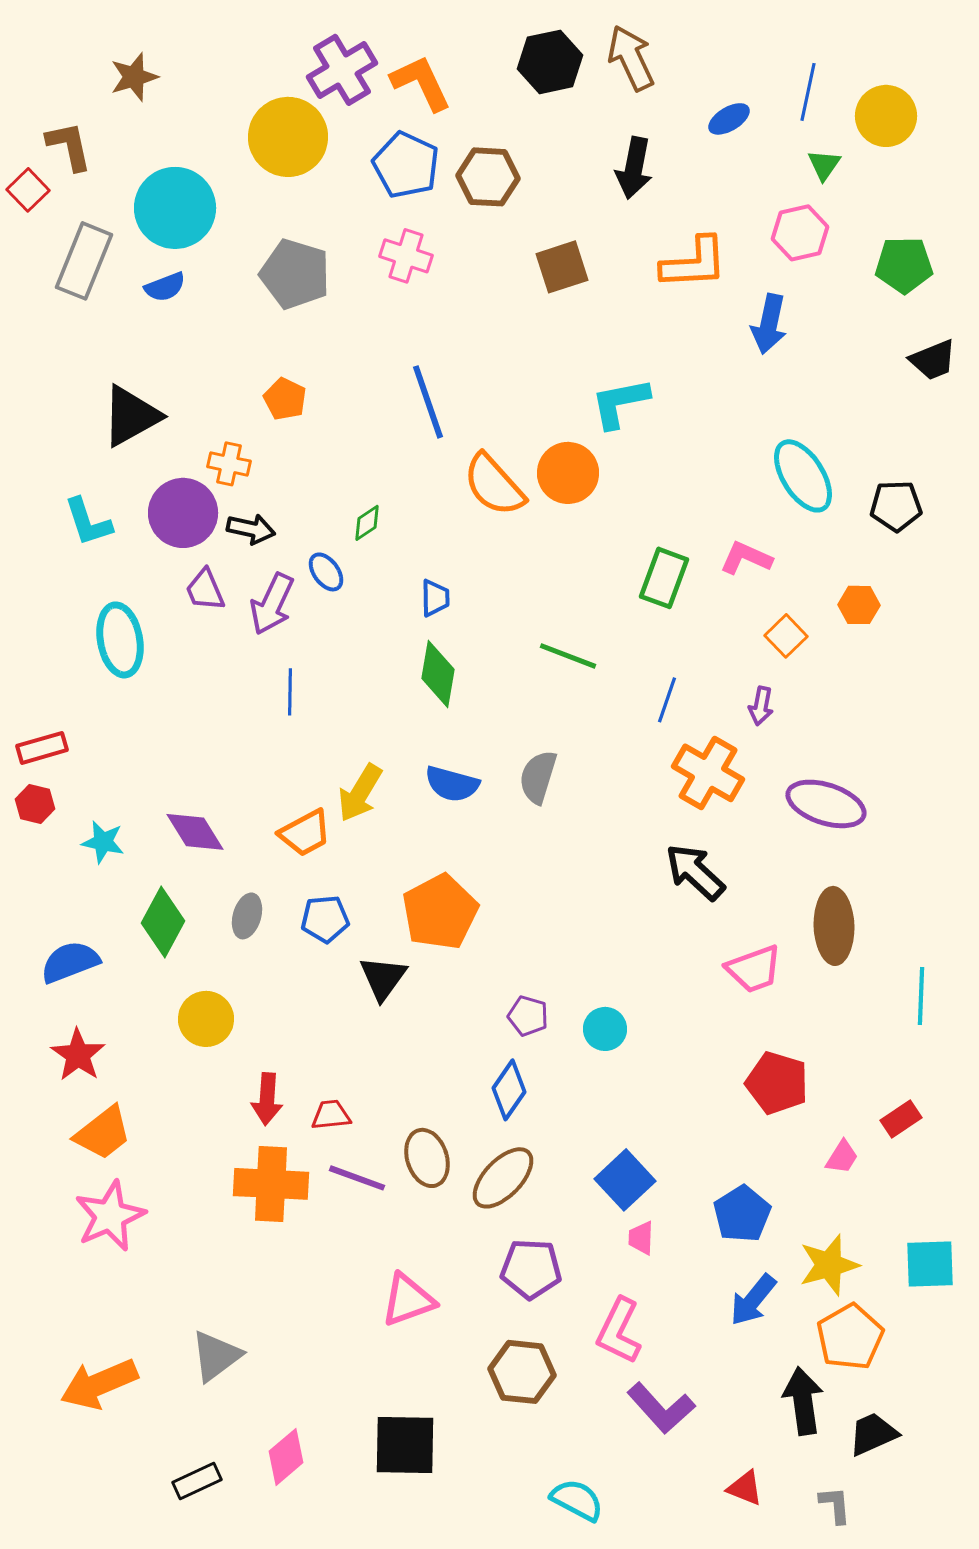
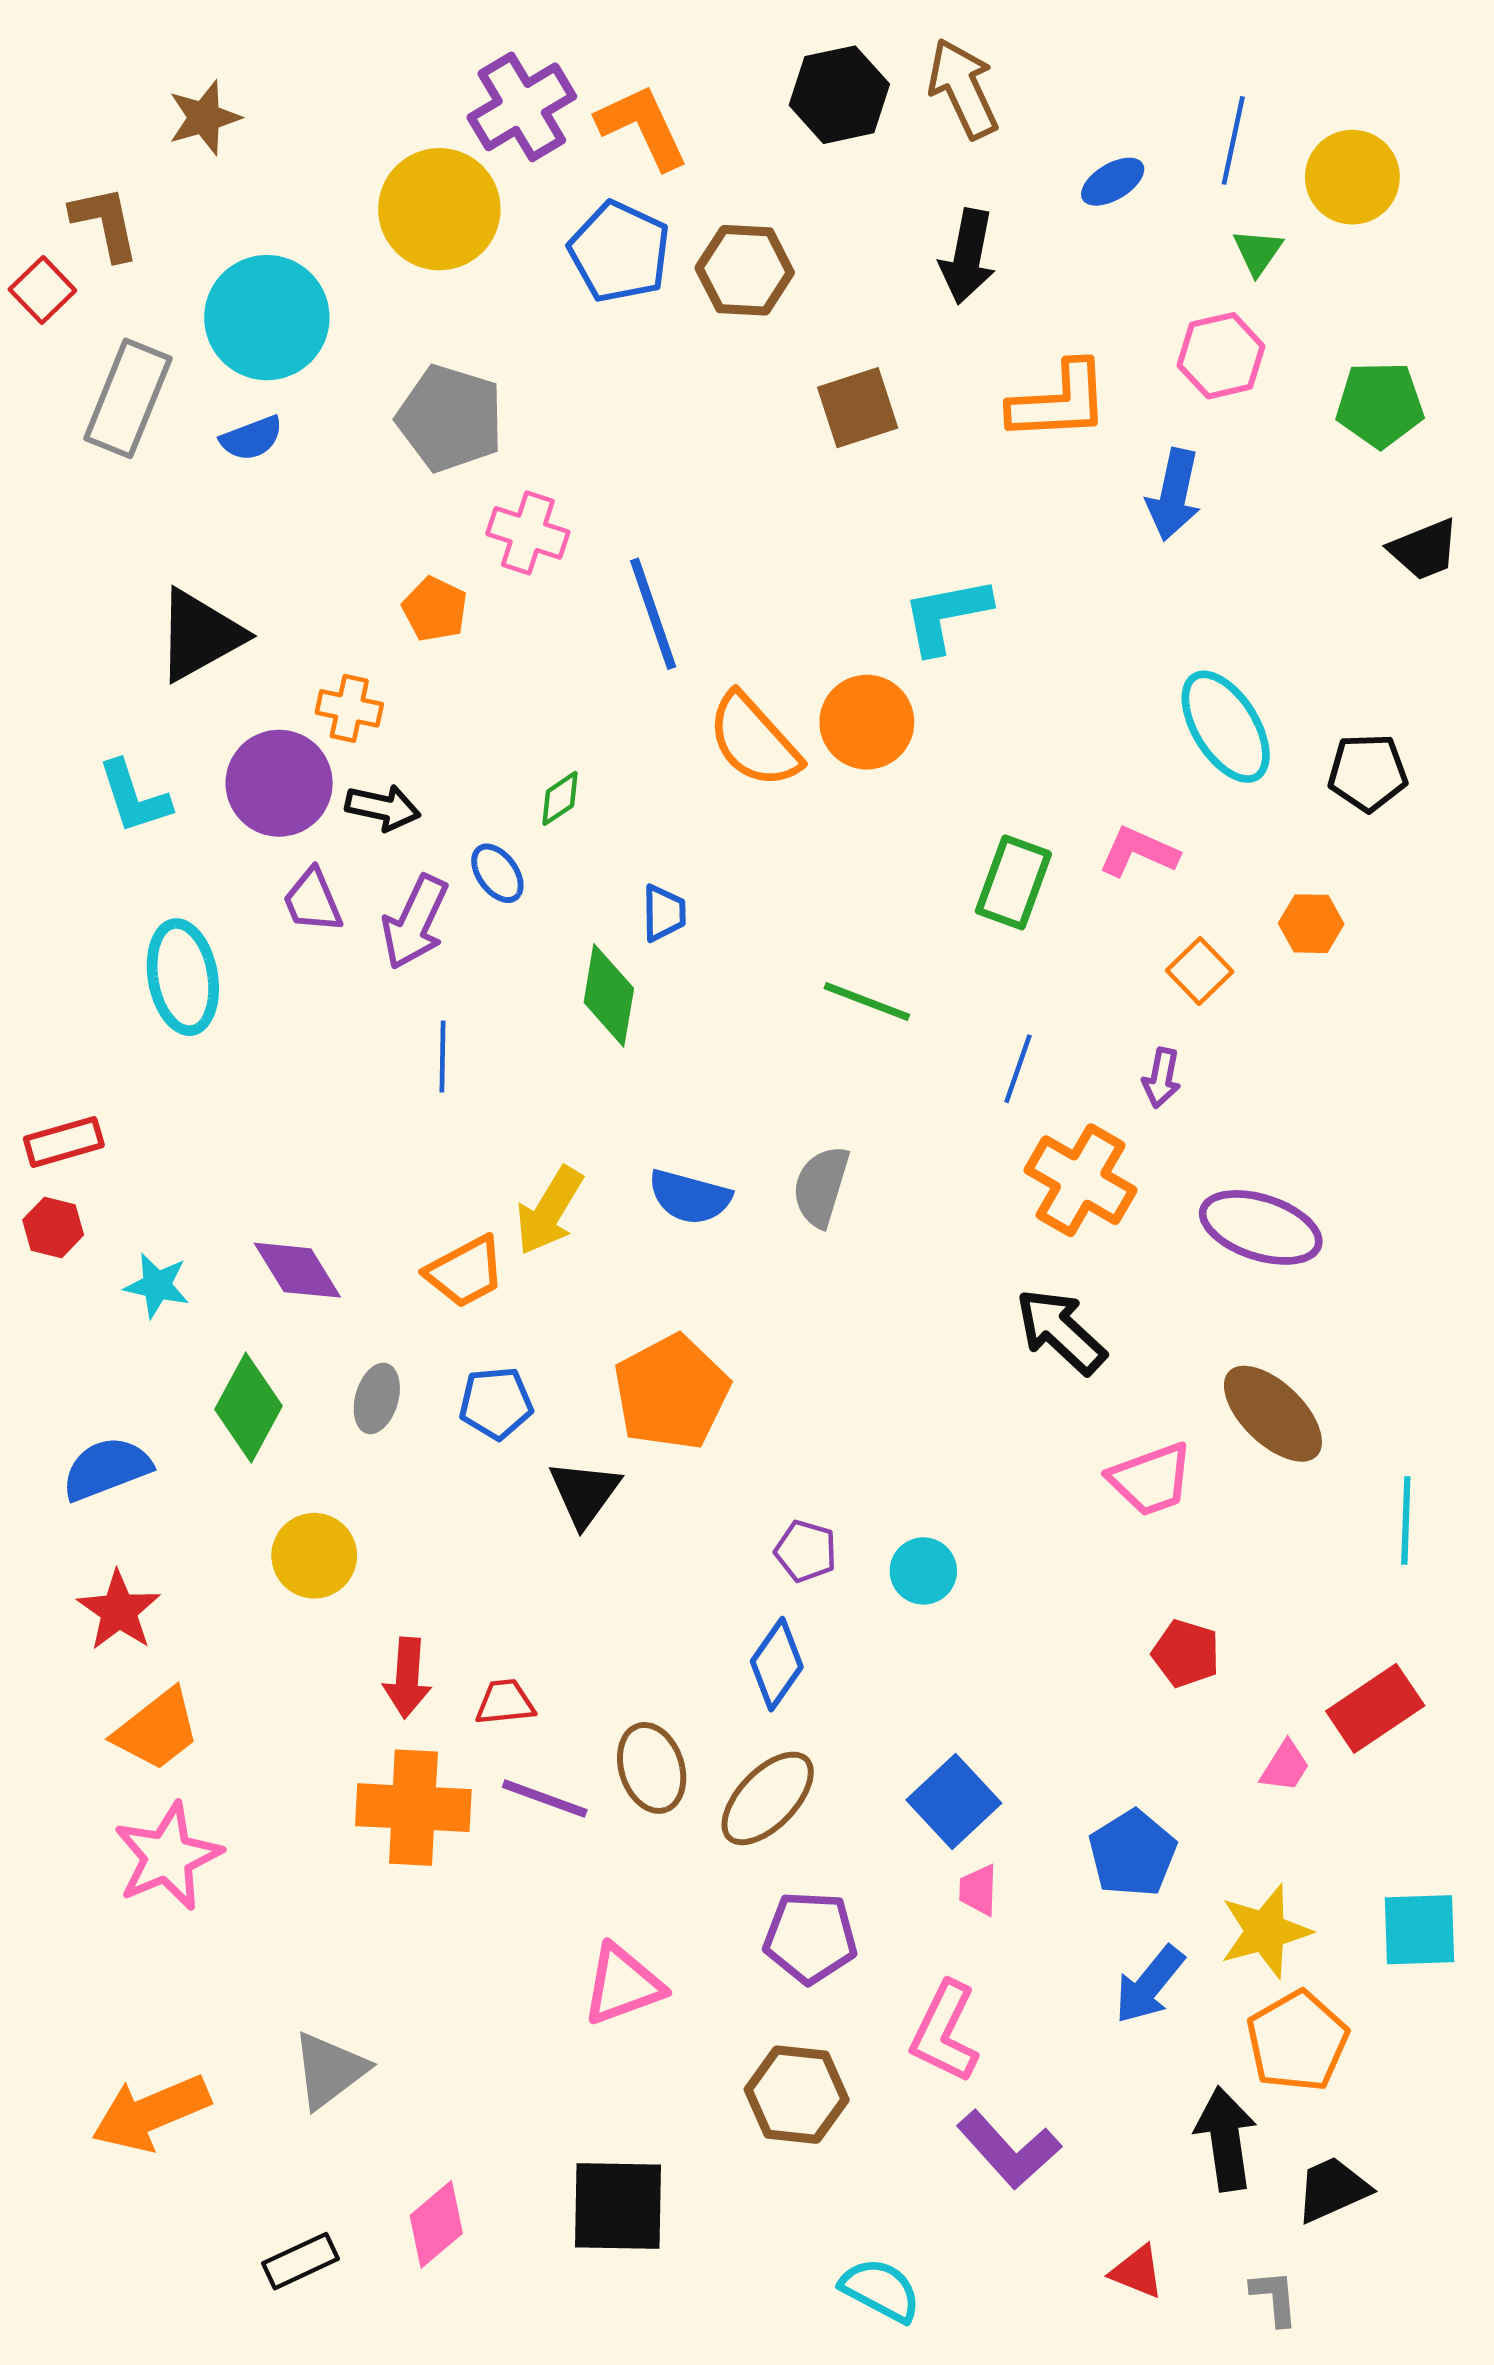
pink cross: (406, 256) -> (528, 533), moved
green diamond: (438, 674) -> (609, 995), moved
brown ellipse: (834, 926) -> (1273, 1414), turned -44
red pentagon: (777, 1083) -> (1186, 1653), size x0.7
red rectangle: (901, 1119) -> (1375, 1708), size x1.5

